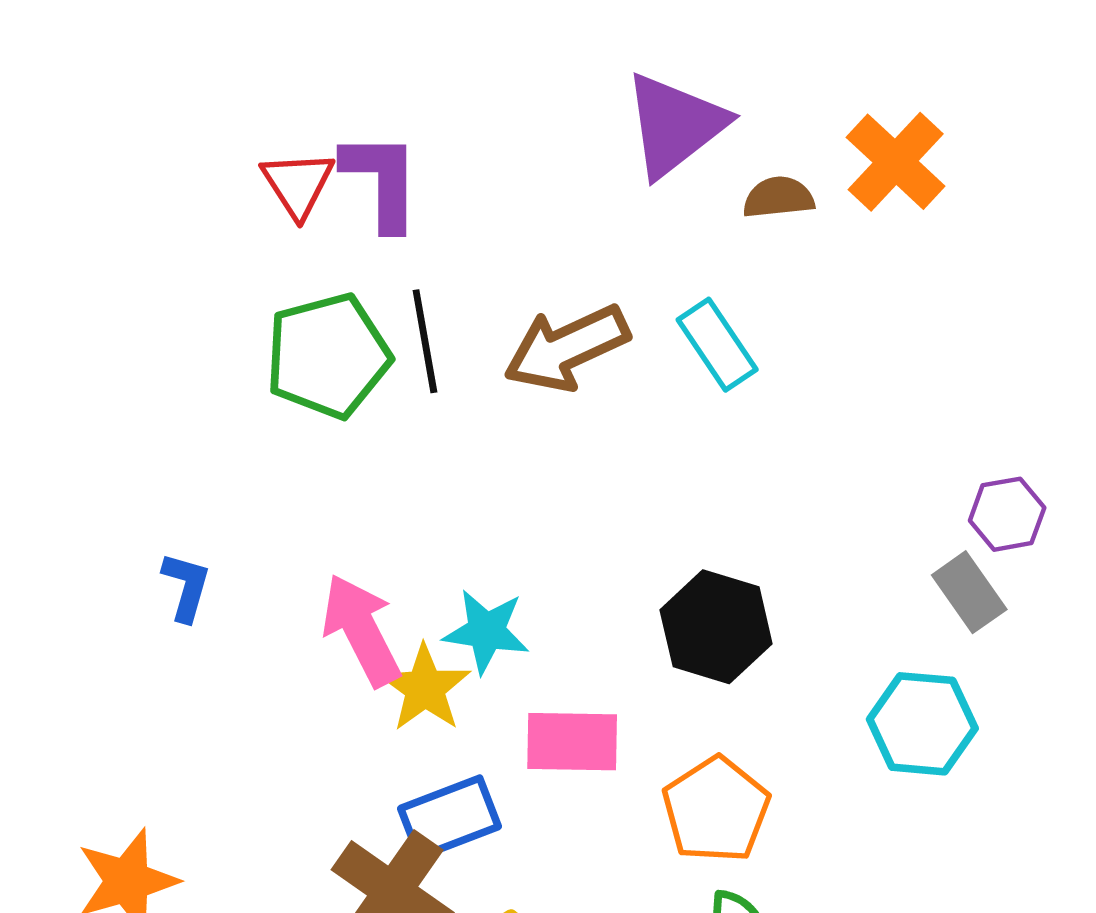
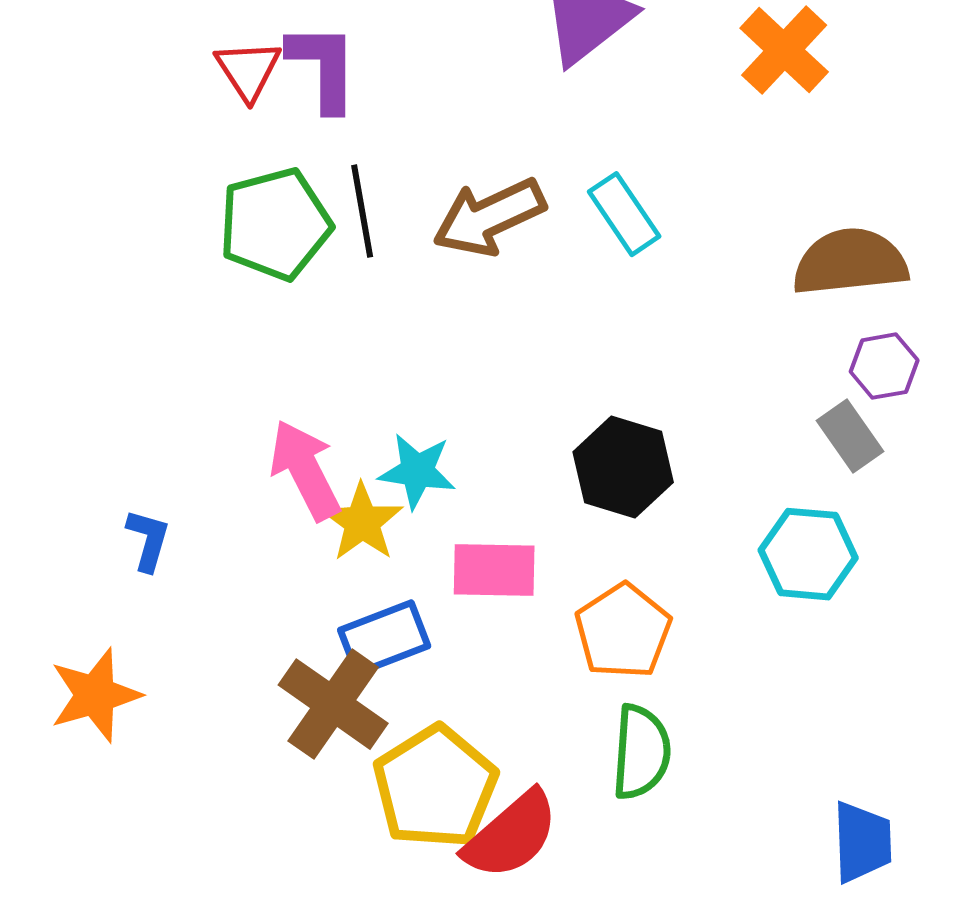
brown semicircle: (778, 197) -> (850, 262), moved, size x1.8
blue L-shape: (186, 587) -> (148, 540), moved

